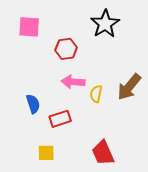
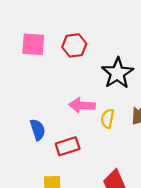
black star: (105, 24) -> (117, 73), moved
red hexagon: (66, 49) -> (74, 45), moved

